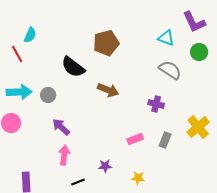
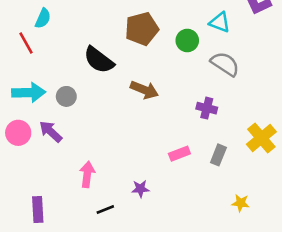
green circle: (199, 52) -> (187, 40), moved
purple arrow: (61, 127) -> (51, 132), moved
yellow star: (138, 178) -> (241, 203), moved

